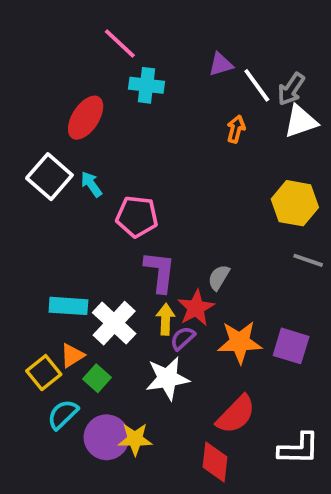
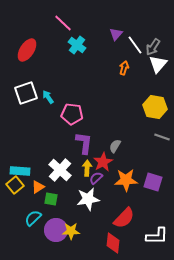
purple triangle: (221, 64) -> (116, 34), turned -32
cyan cross: (146, 85) -> (77, 45), turned 30
red ellipse: (86, 118) -> (27, 50), moved
white triangle: (301, 121) -> (158, 64), turned -30
white square: (49, 177) -> (26, 93), turned 30
cyan rectangle: (68, 306) -> (20, 171), moved
yellow square: (44, 373) -> (15, 185), moved
green square: (97, 378) -> (51, 199), turned -32

